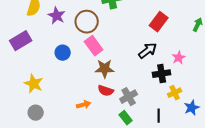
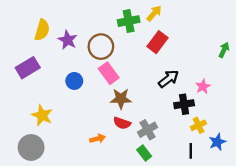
red rectangle: (159, 22) -> (157, 42), moved
gray circle: (36, 113) -> (31, 147), moved, size x1.5
black line: (159, 116) -> (191, 151), moved

